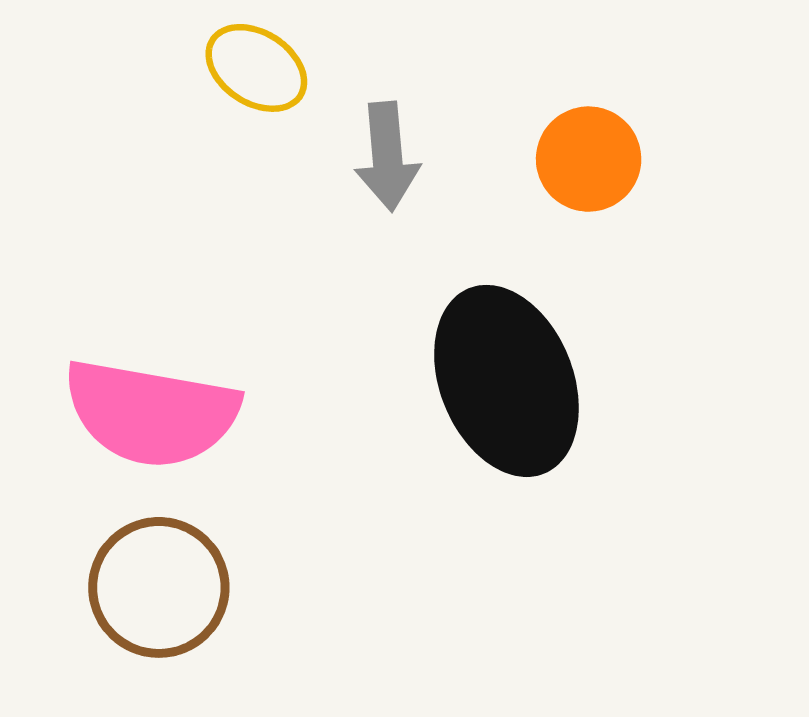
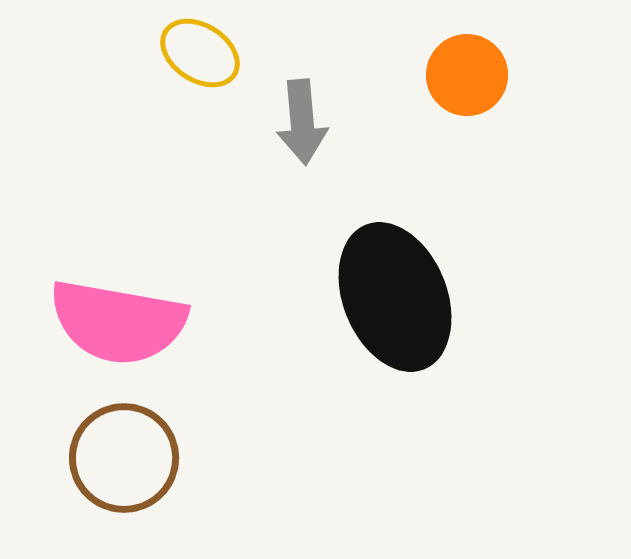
orange circle: (589, 159) -> (467, 75), moved

